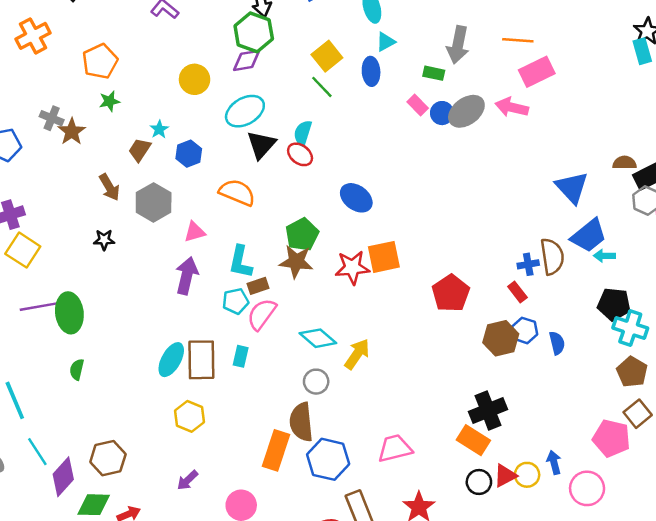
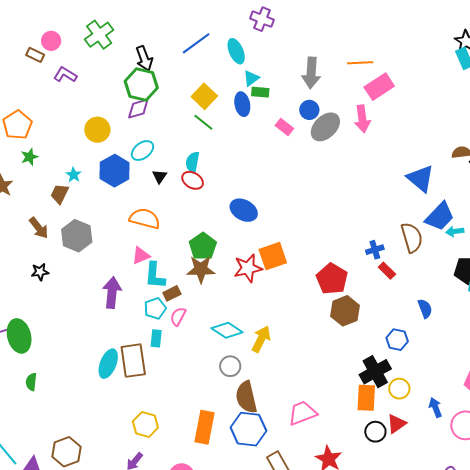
green rectangle: (434, 73) -> (260, 92), moved
pink arrow: (512, 107) -> (362, 119), turned -104
cyan ellipse: (245, 111) -> (142, 151), size x0.7
blue circle: (442, 113) -> (309, 110), moved
black triangle: (261, 145) -> (160, 176), size x0.6
blue hexagon: (189, 154) -> (115, 171), moved, size x1.4
pink triangle: (195, 232) -> (141, 256), moved
blue cross: (528, 264) -> (375, 250), moved
pink semicircle: (262, 314) -> (178, 316), size x0.7
blue hexagon: (525, 330) -> (397, 340), moved
brown hexagon: (501, 338) -> (345, 311), moved
cyan rectangle: (241, 356) -> (156, 338), moved
yellow hexagon: (189, 416) -> (145, 424), moved
brown semicircle: (301, 422) -> (246, 397), moved
orange rectangle: (473, 440) -> (366, 398), turned 68
yellow circle: (527, 475) -> (399, 389), moved

